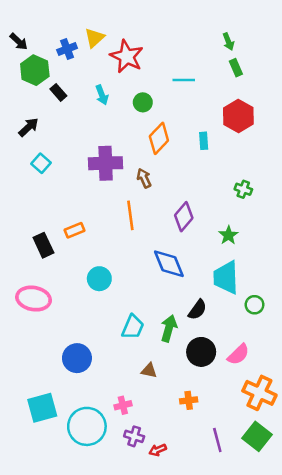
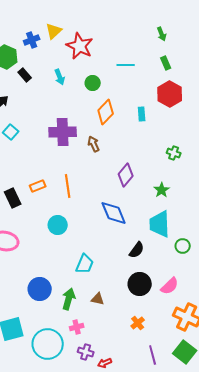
green rectangle: (236, 68) -> (166, 63), moved
orange line: (130, 215) -> (68, 186), moved
green arrow: (169, 328) -> (69, 299), moved
orange cross: (189, 400) -> (138, 323), moved, turned -32

